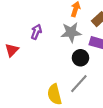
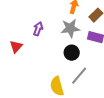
black circle: (80, 58) -> (72, 53), moved

